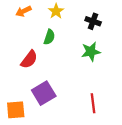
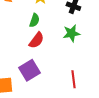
red semicircle: (29, 59) -> (36, 40), moved

